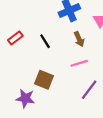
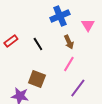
pink line: (79, 63) -> (69, 64), turned -42

